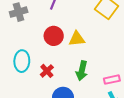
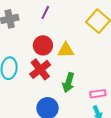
red cross: (47, 71) -> (40, 69), moved, size x1.5

